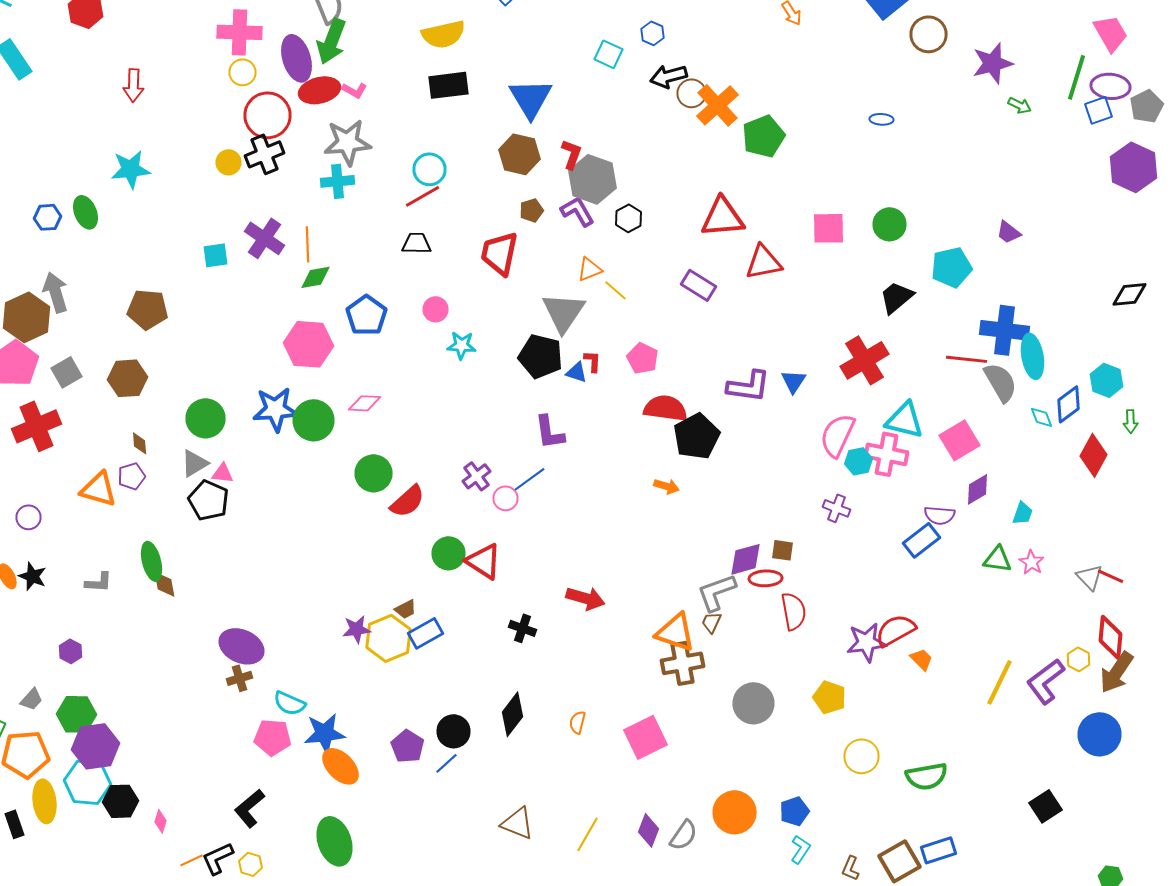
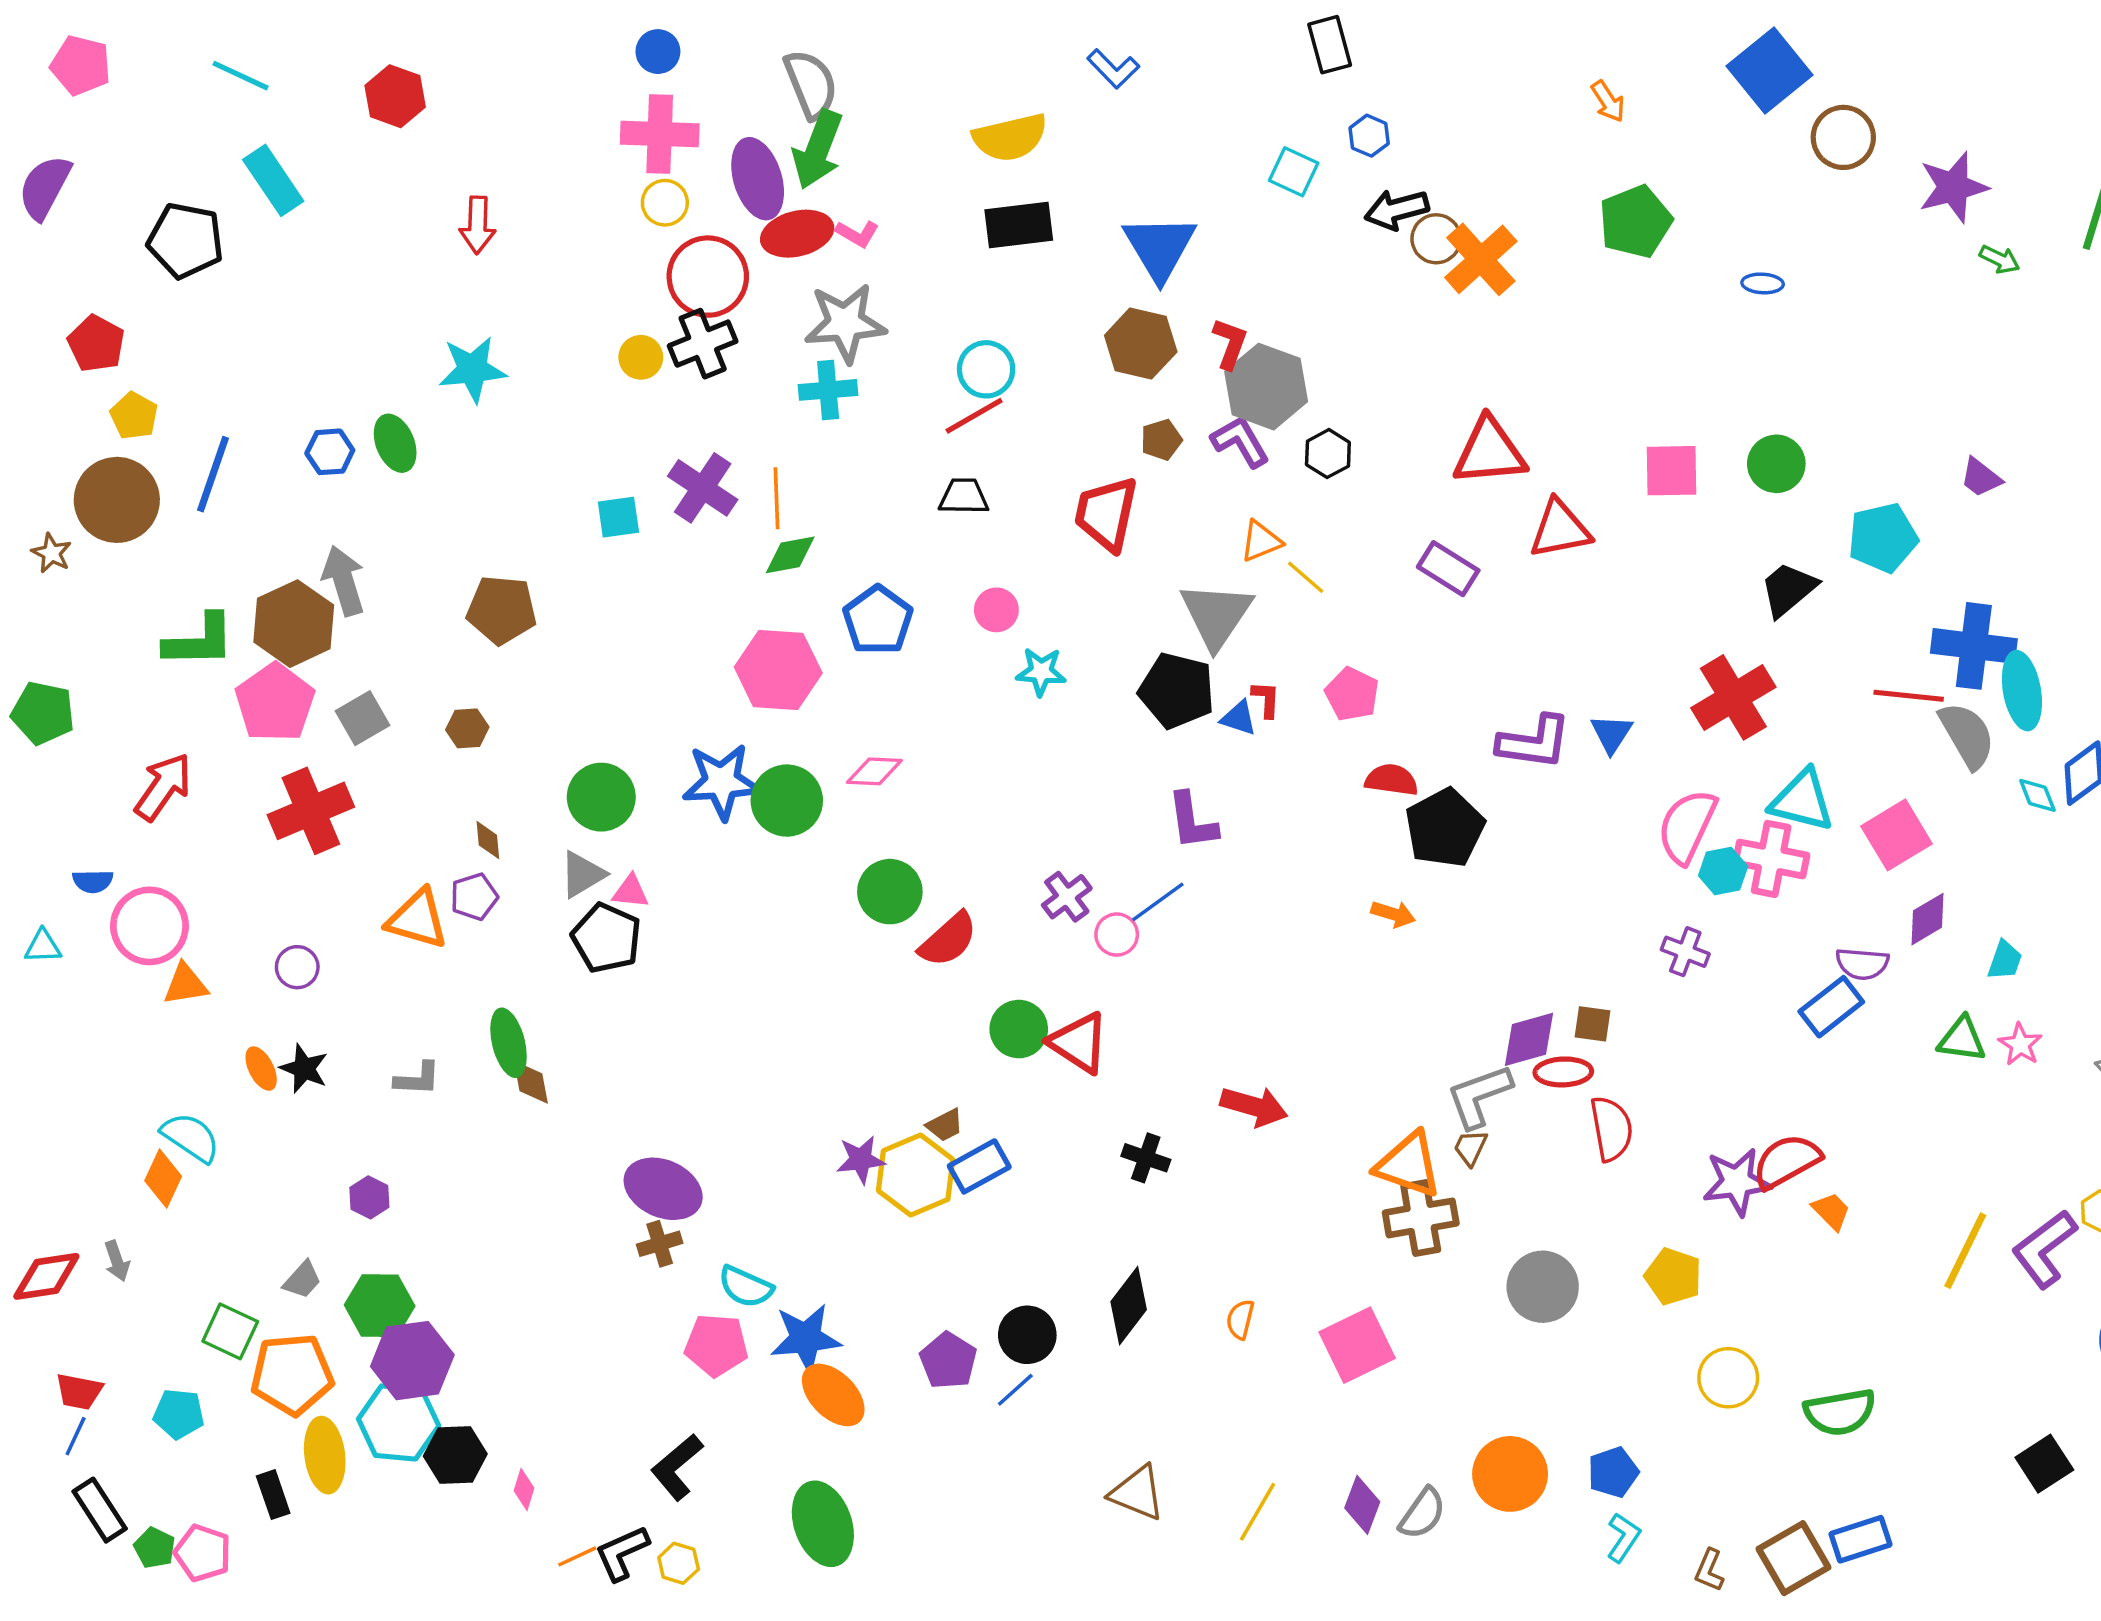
green pentagon: (764, 136) -> (1635, 222), moved
brown hexagon: (128, 378) -> (467, 728), size x0.6
red semicircle: (666, 408) -> (1392, 780), size x0.7

